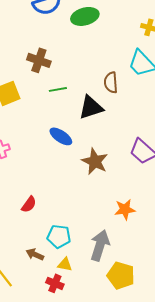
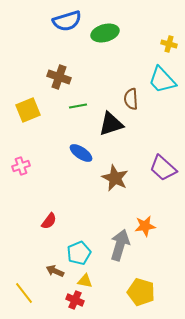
cyan pentagon: (59, 236) -> (79, 253), turned -30
gray arrow: (100, 245) -> (120, 245), moved

